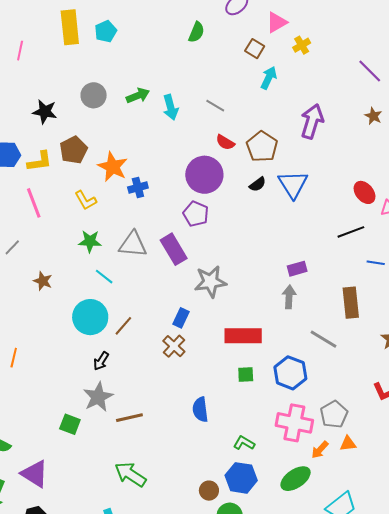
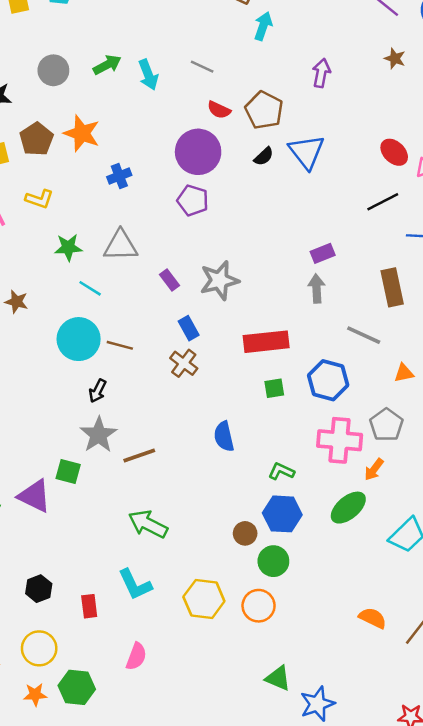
purple arrow: (312, 121) -> (321, 73), size x0.7
orange star: (113, 167) -> (82, 133), moved
yellow L-shape: (86, 200) -> (39, 199), moved, turned -35
purple rectangle: (174, 249) -> (169, 280), moved, size x0.6
blue rectangle: (181, 318) -> (189, 328), turned -48
brown line: (123, 326) -> (120, 345), turned 70
orange triangle: (348, 444) -> (404, 373), moved
purple triangle: (35, 474) -> (34, 496), moved

